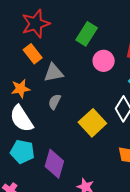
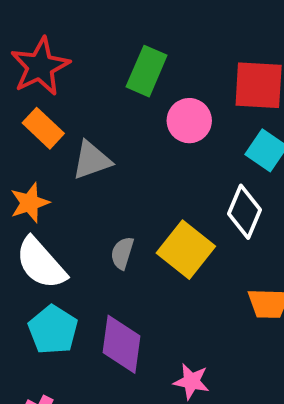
gray semicircle: (54, 102) -> (122, 253), moved
cyan pentagon: (22, 152) -> (53, 330), turned 30

